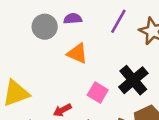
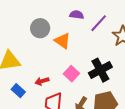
purple semicircle: (73, 19) -> (77, 15), moved
gray circle: (45, 27) -> (40, 28), moved

